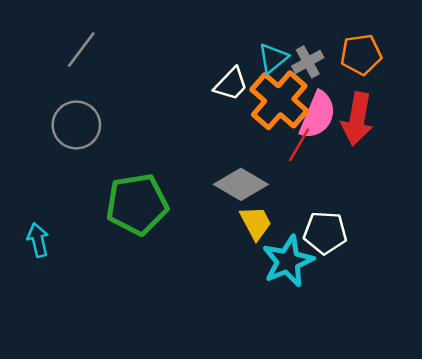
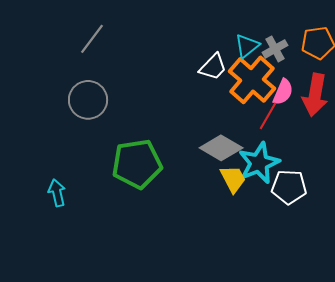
pink semicircle: (318, 115) -> (283, 92), size x0.7
cyan star: (288, 261) -> (259, 163), moved

